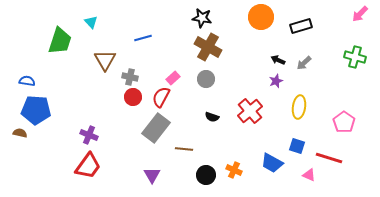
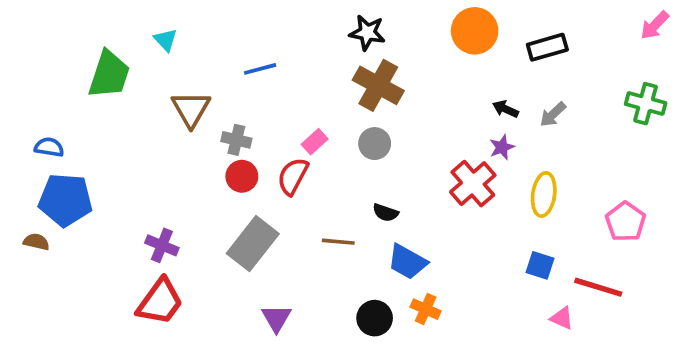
red cross: (250, 111) -> (473, 184), moved
gray rectangle: (156, 128) -> (253, 244), moved
brown line: (184, 149) -> (338, 242), moved
blue trapezoid: (272, 163) -> (407, 262), moved

